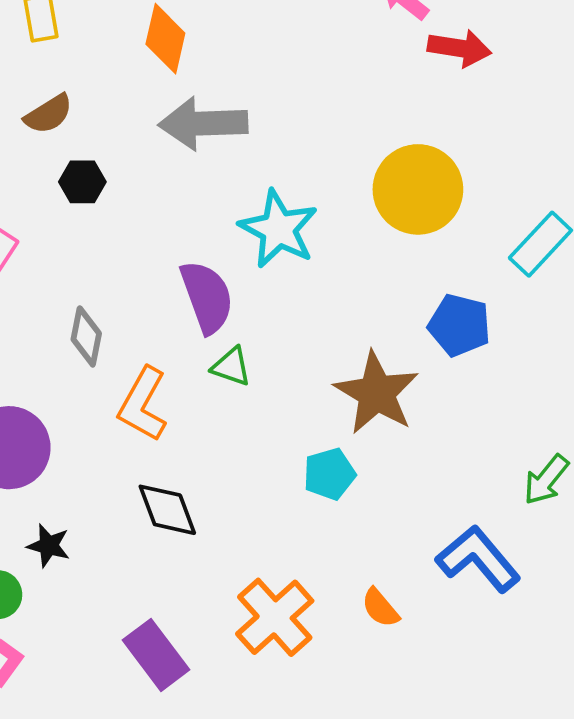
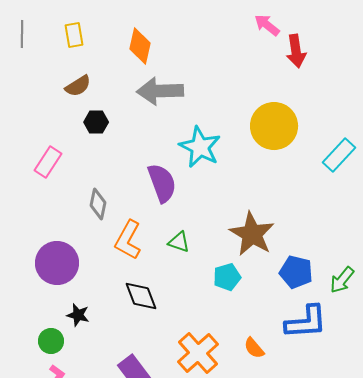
red arrow: (459, 48) -> (296, 51), turned 72
blue pentagon: (459, 325) -> (296, 272), moved
green triangle: (231, 367) -> (179, 242), moved
blue L-shape: (478, 559) -> (306, 322), turned 126

